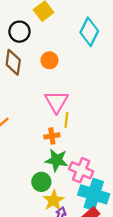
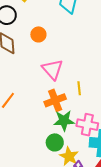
yellow line: (66, 120) -> (79, 88), moved
orange cross: (52, 136) -> (55, 100), size x1.5

